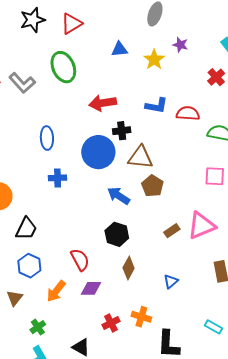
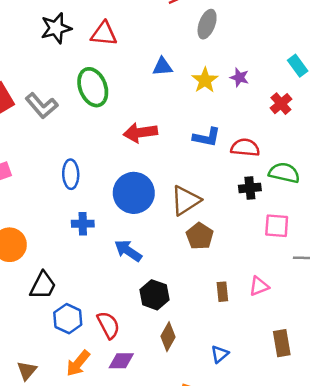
red triangle: (71, 24) -> (104, 34), turned 35
purple star: (180, 45) -> (239, 77), moved
black cross: (122, 131) -> (250, 188), moved
brown triangle: (140, 157) -> (186, 200), turned -40
blue arrow: (119, 196) -> (128, 251), moved
pink triangle: (201, 226) -> (259, 286), size x0.6
brown rectangle: (172, 231) -> (222, 292), turned -63
blue hexagon: (29, 266) -> (68, 319), moved

